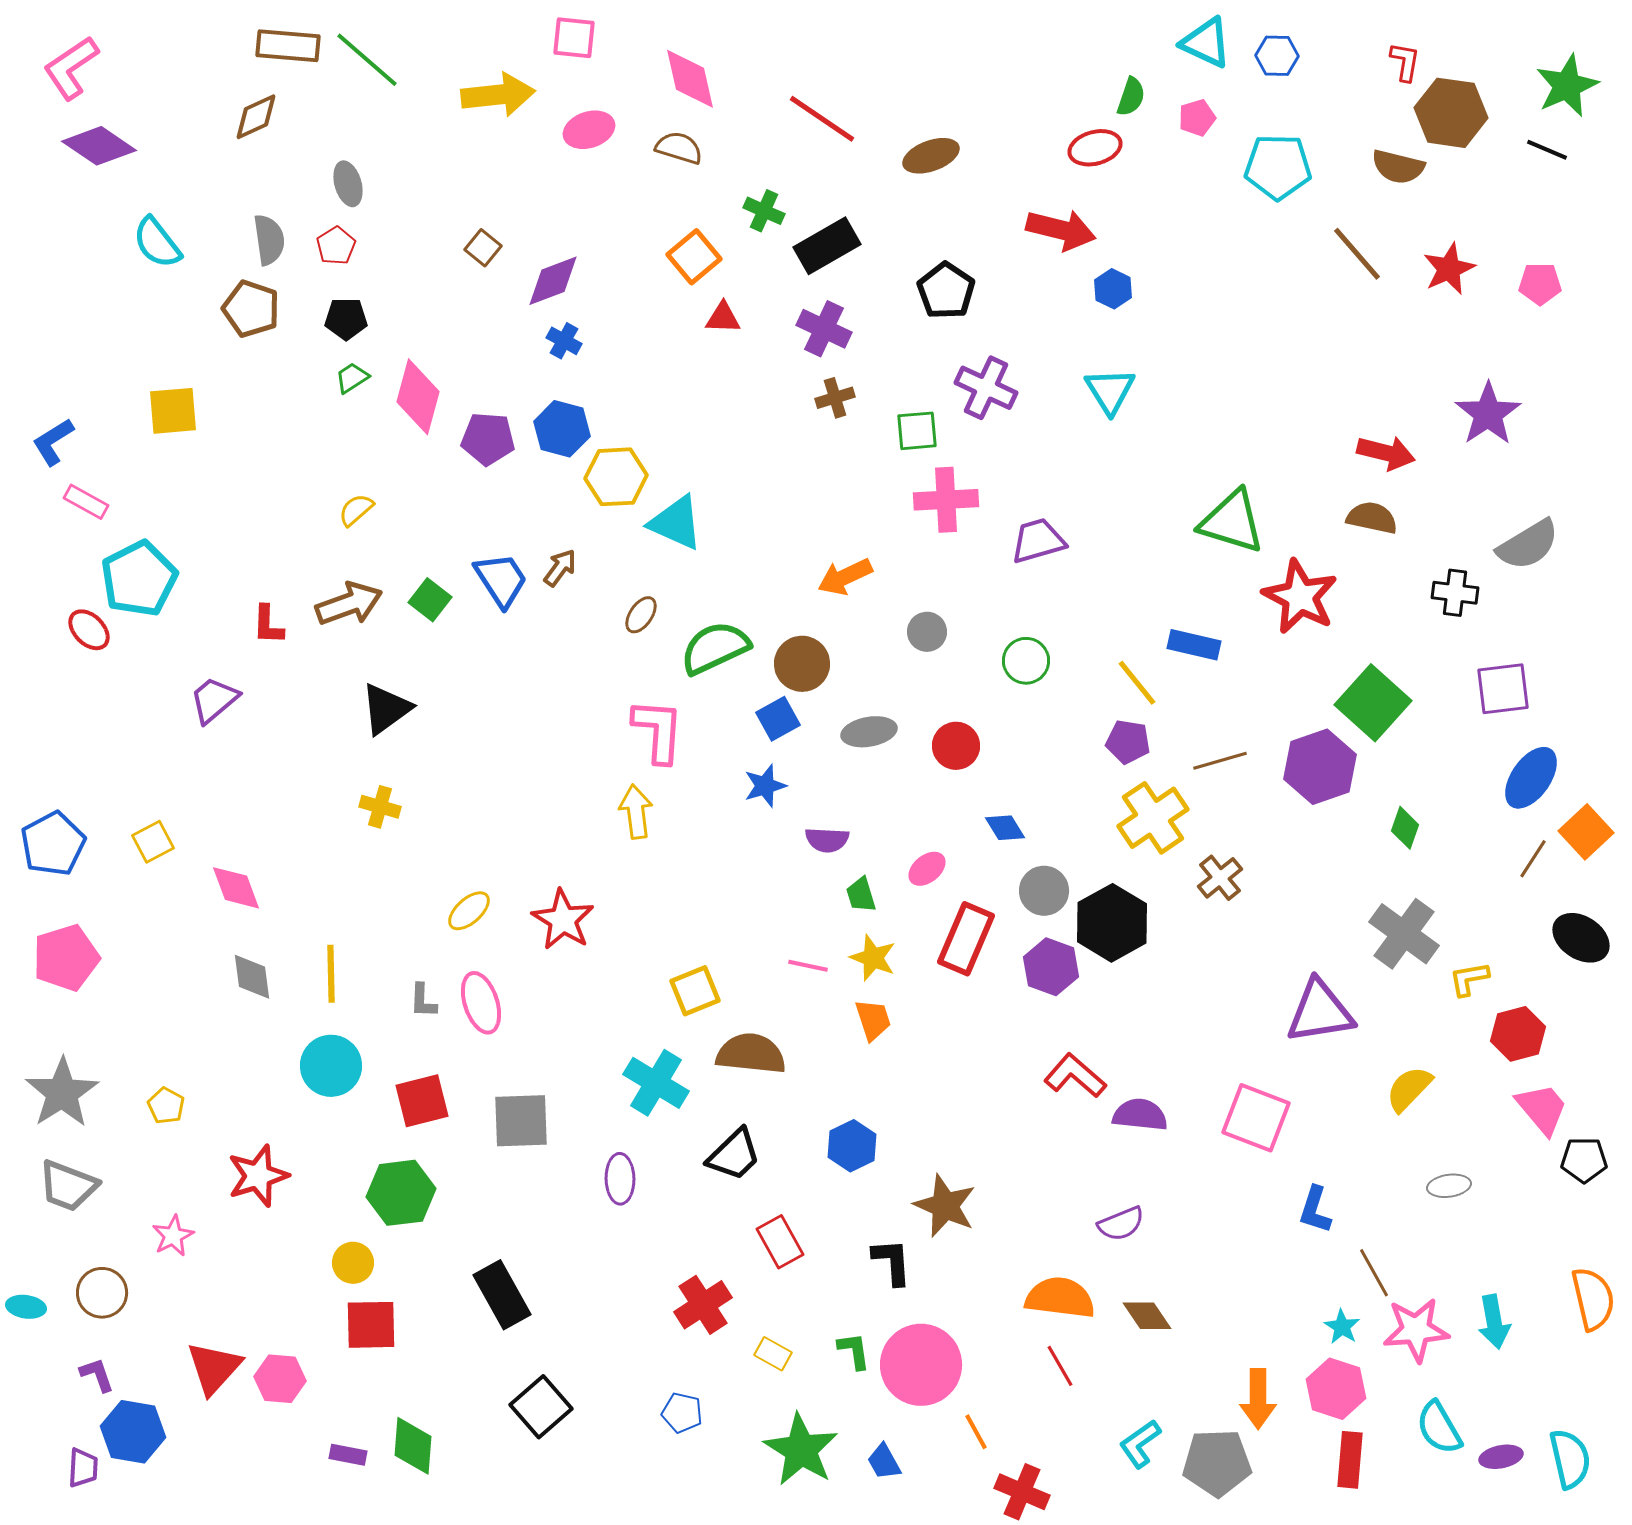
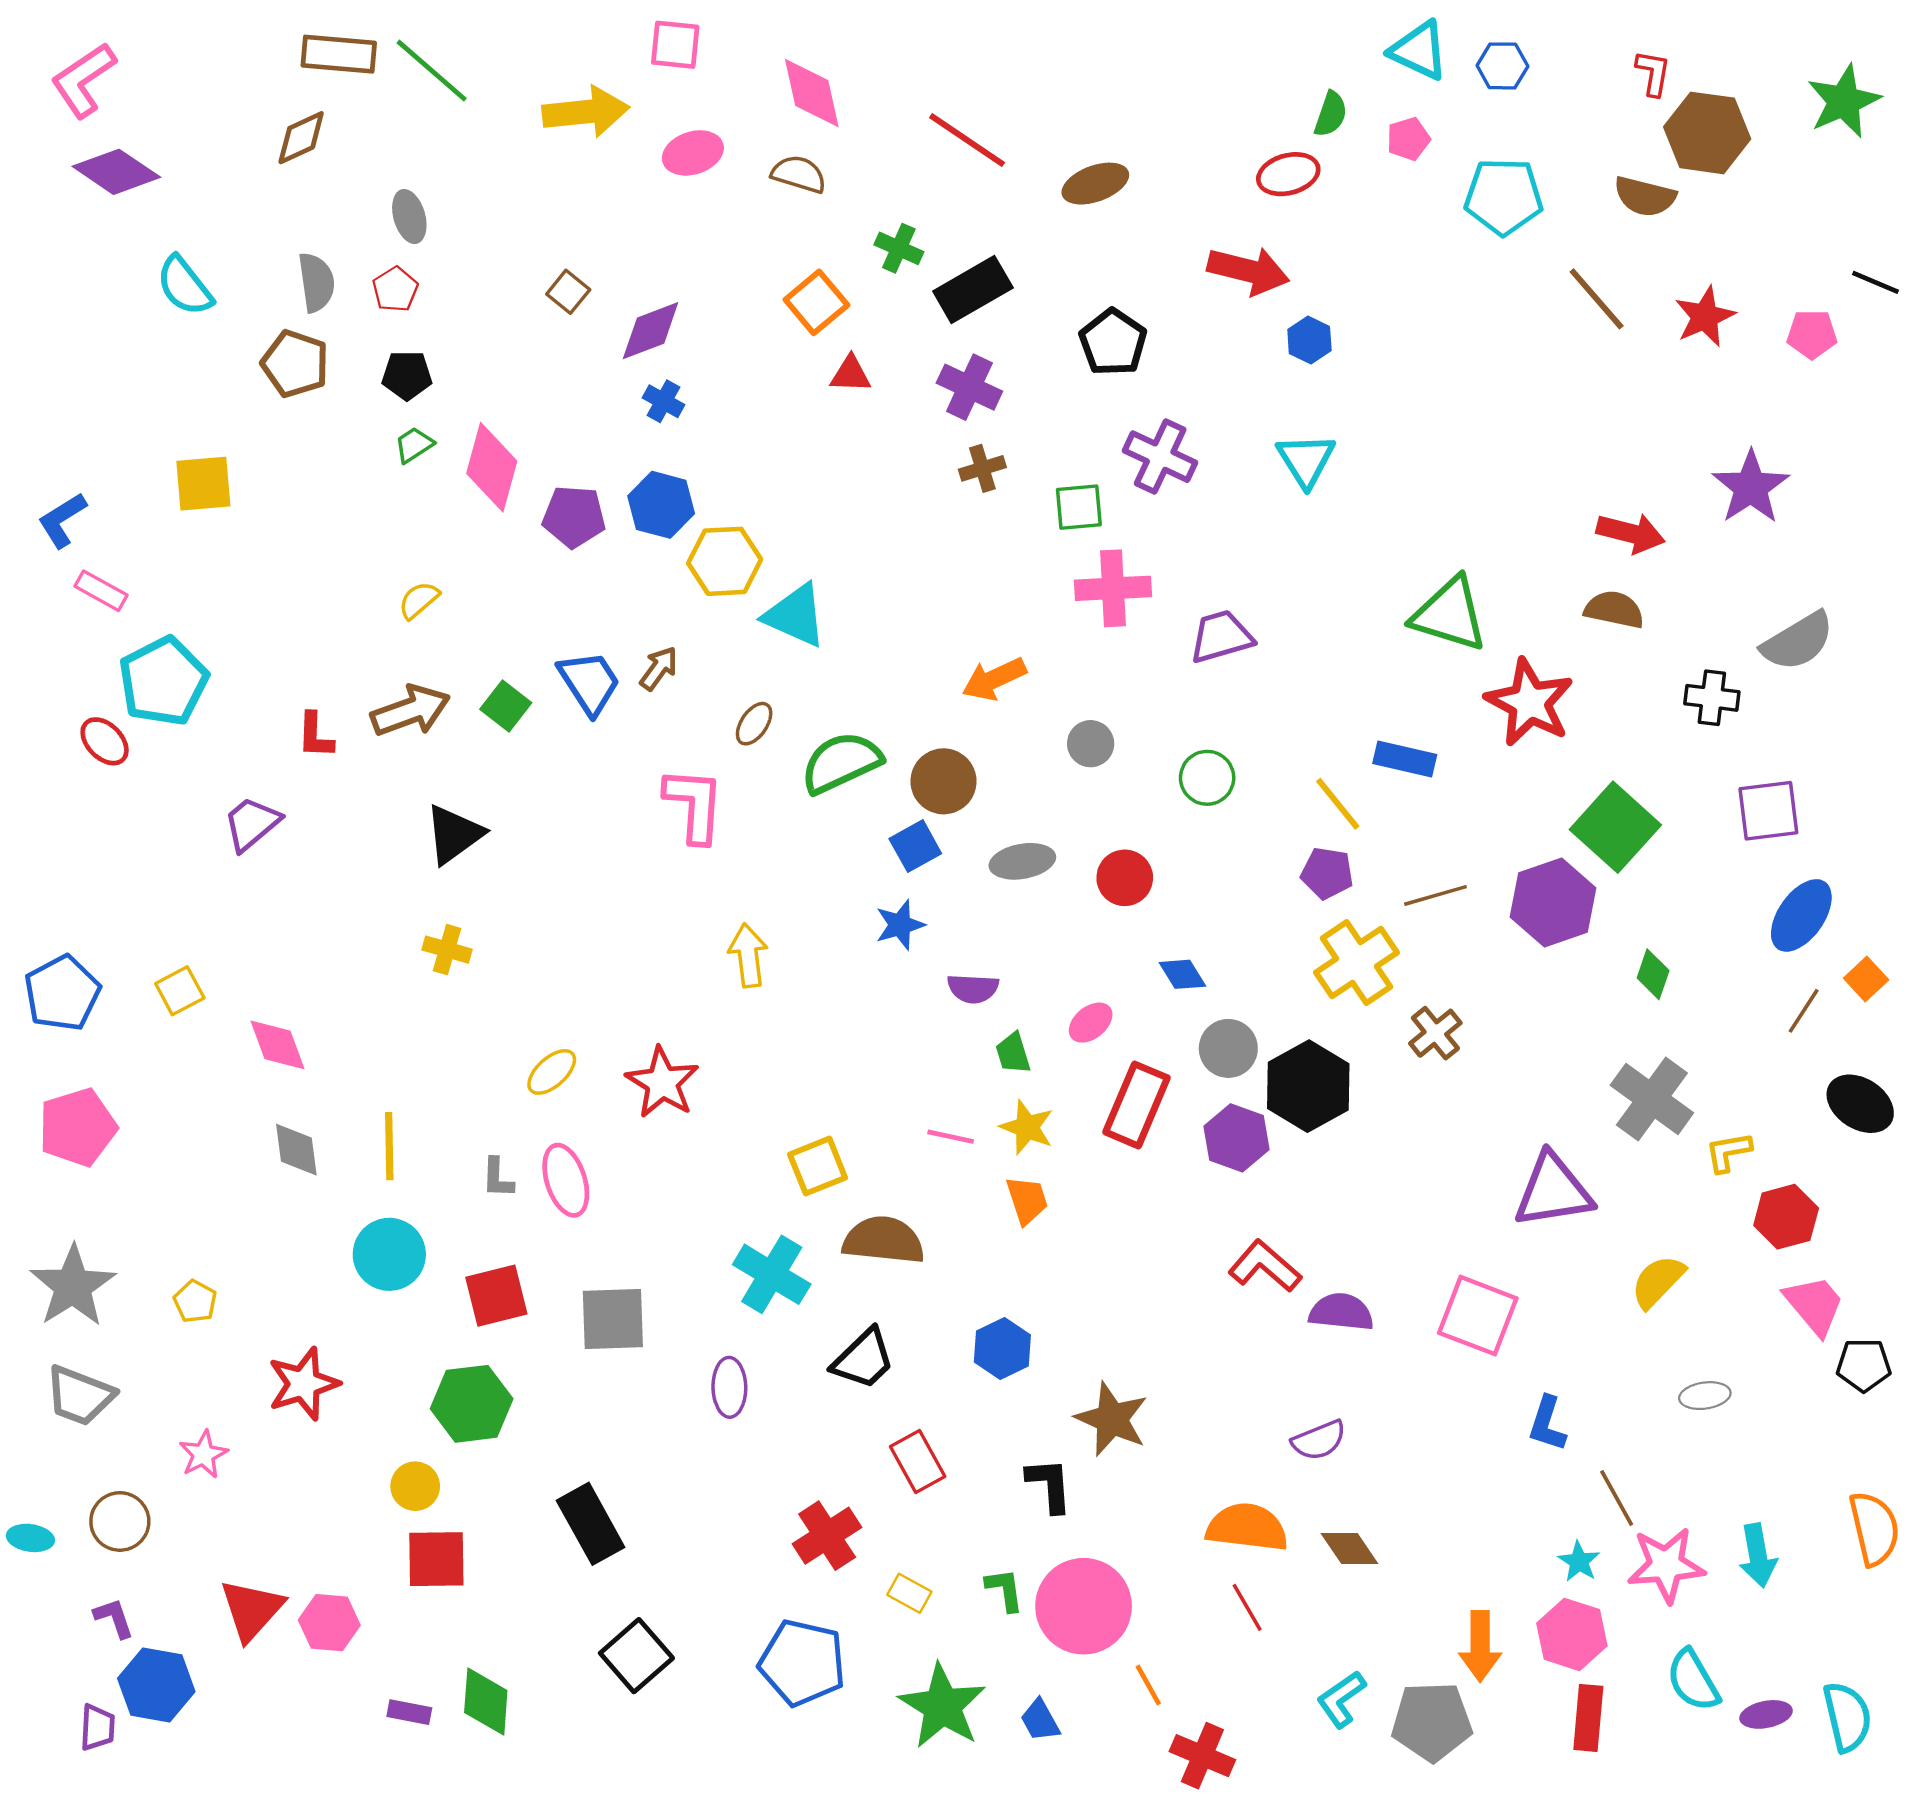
black line: (1547, 150) -> (1875, 282), moved
pink L-shape: (658, 731) -> (694, 805), moved
orange square: (1586, 832) -> (1866, 979), size x0.7
blue pentagon: (682, 1413) -> (802, 1663), size x1.8

